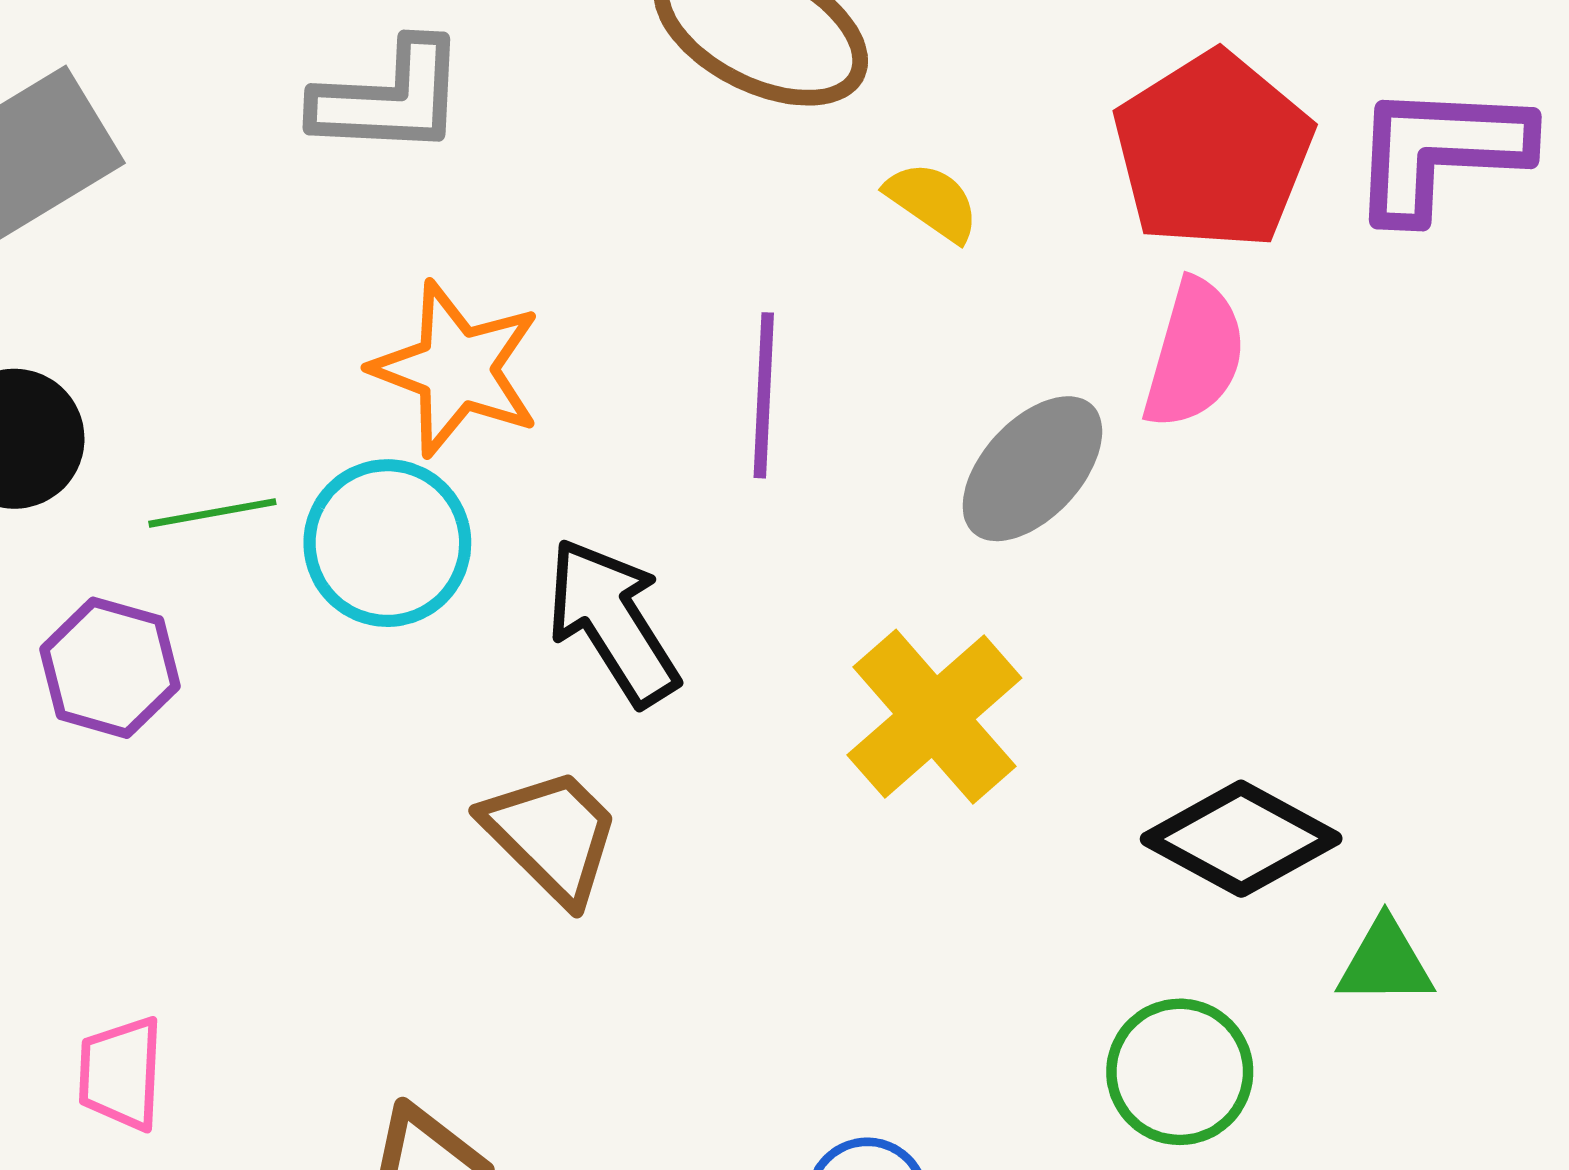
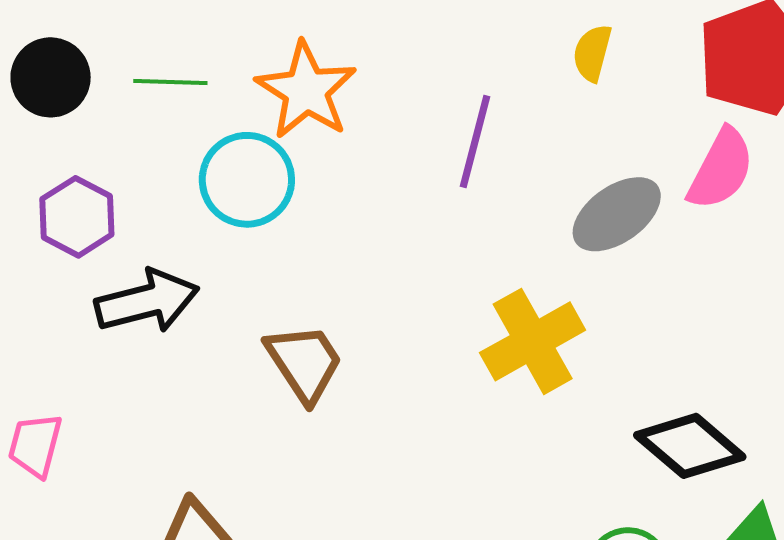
yellow semicircle: (932, 201) -> (592, 53), turned -122
green line: (212, 513) -> (170, 82), moved
black arrow: (613, 622) -> (147, 301), moved, turned 96

